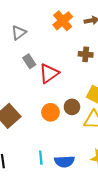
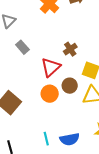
brown cross: (86, 54) -> (70, 49), moved, turned -32
red triangle: (49, 73) -> (51, 67), moved

